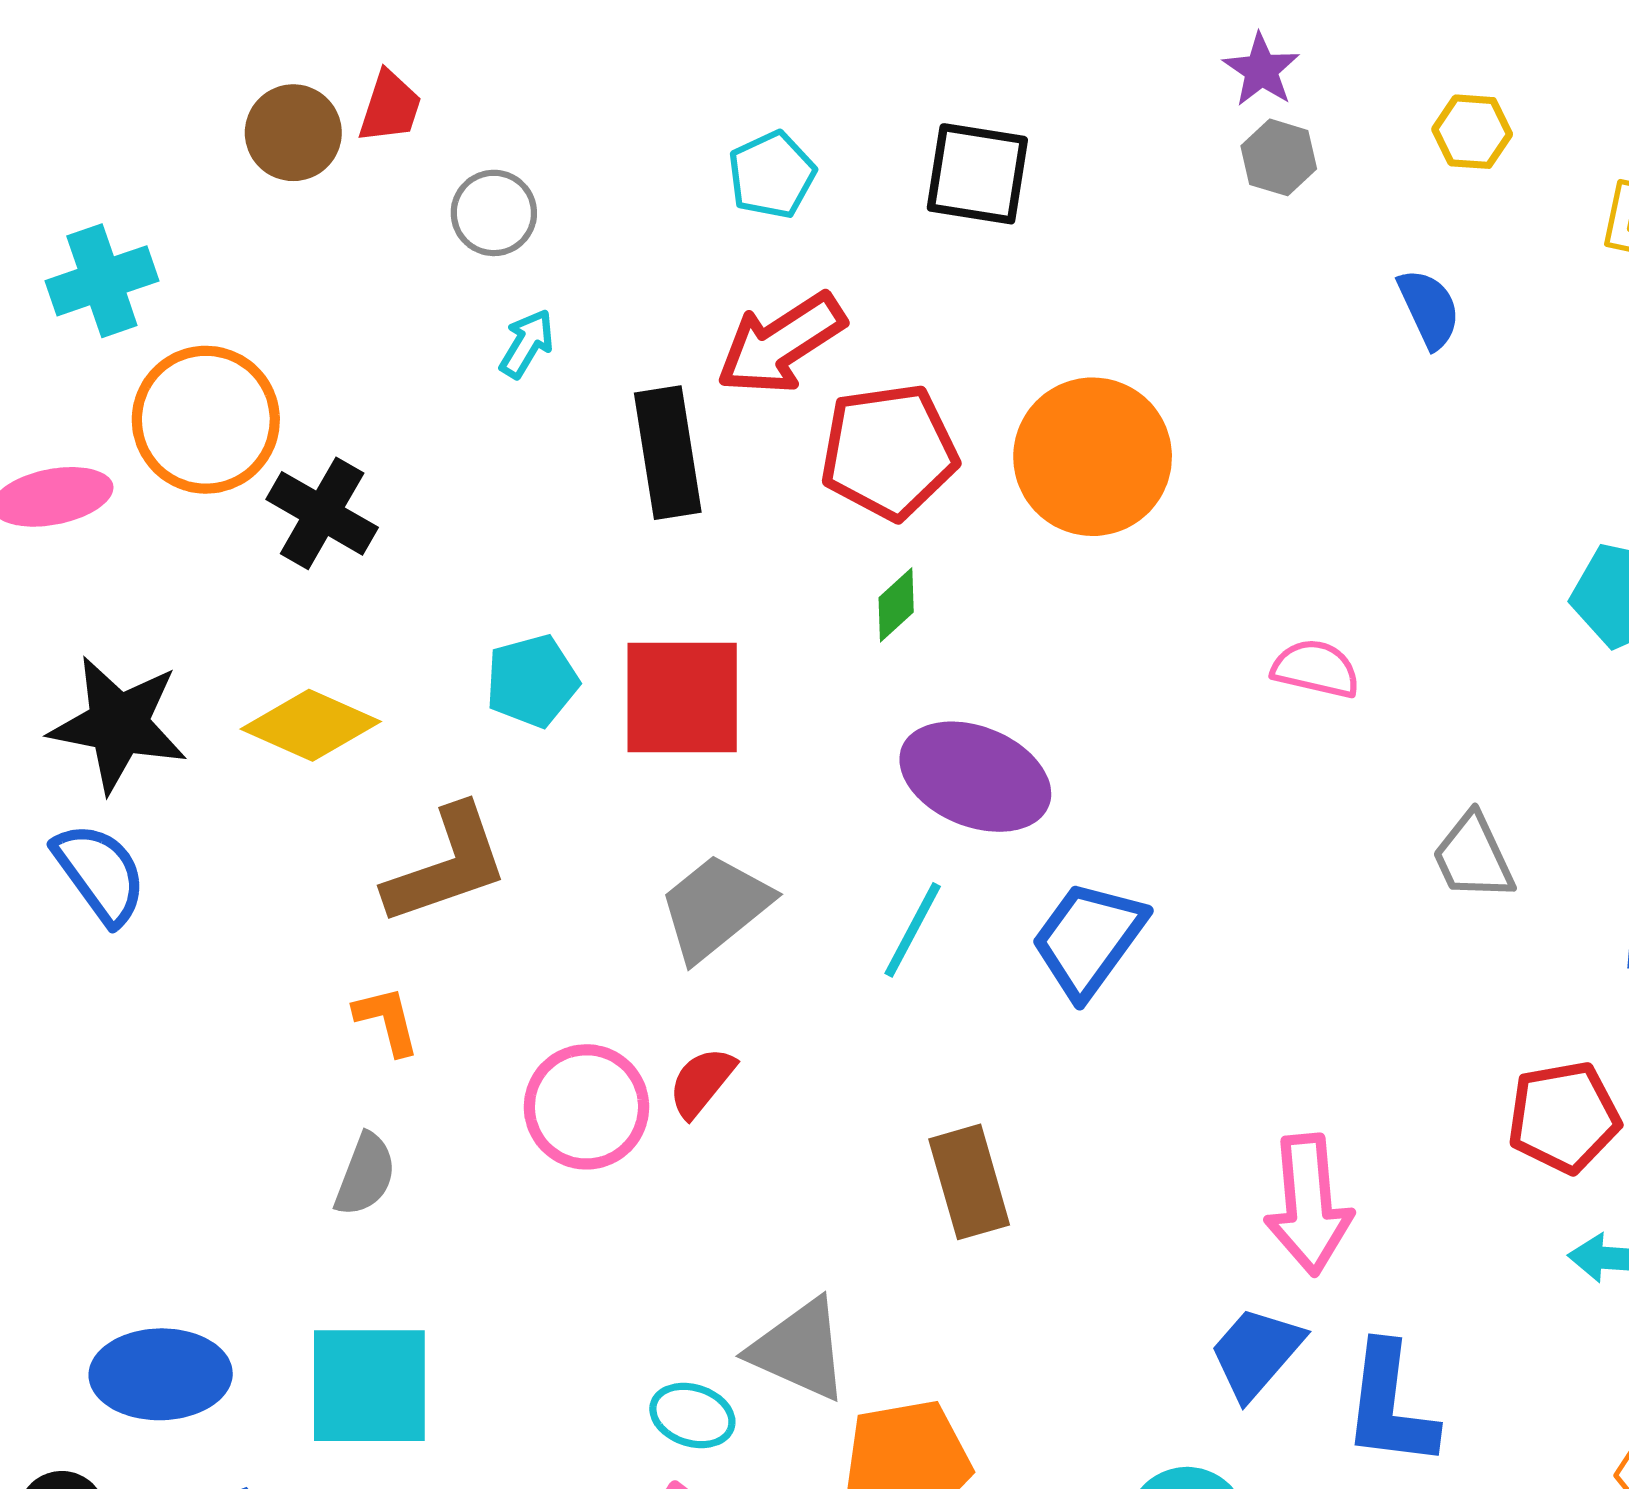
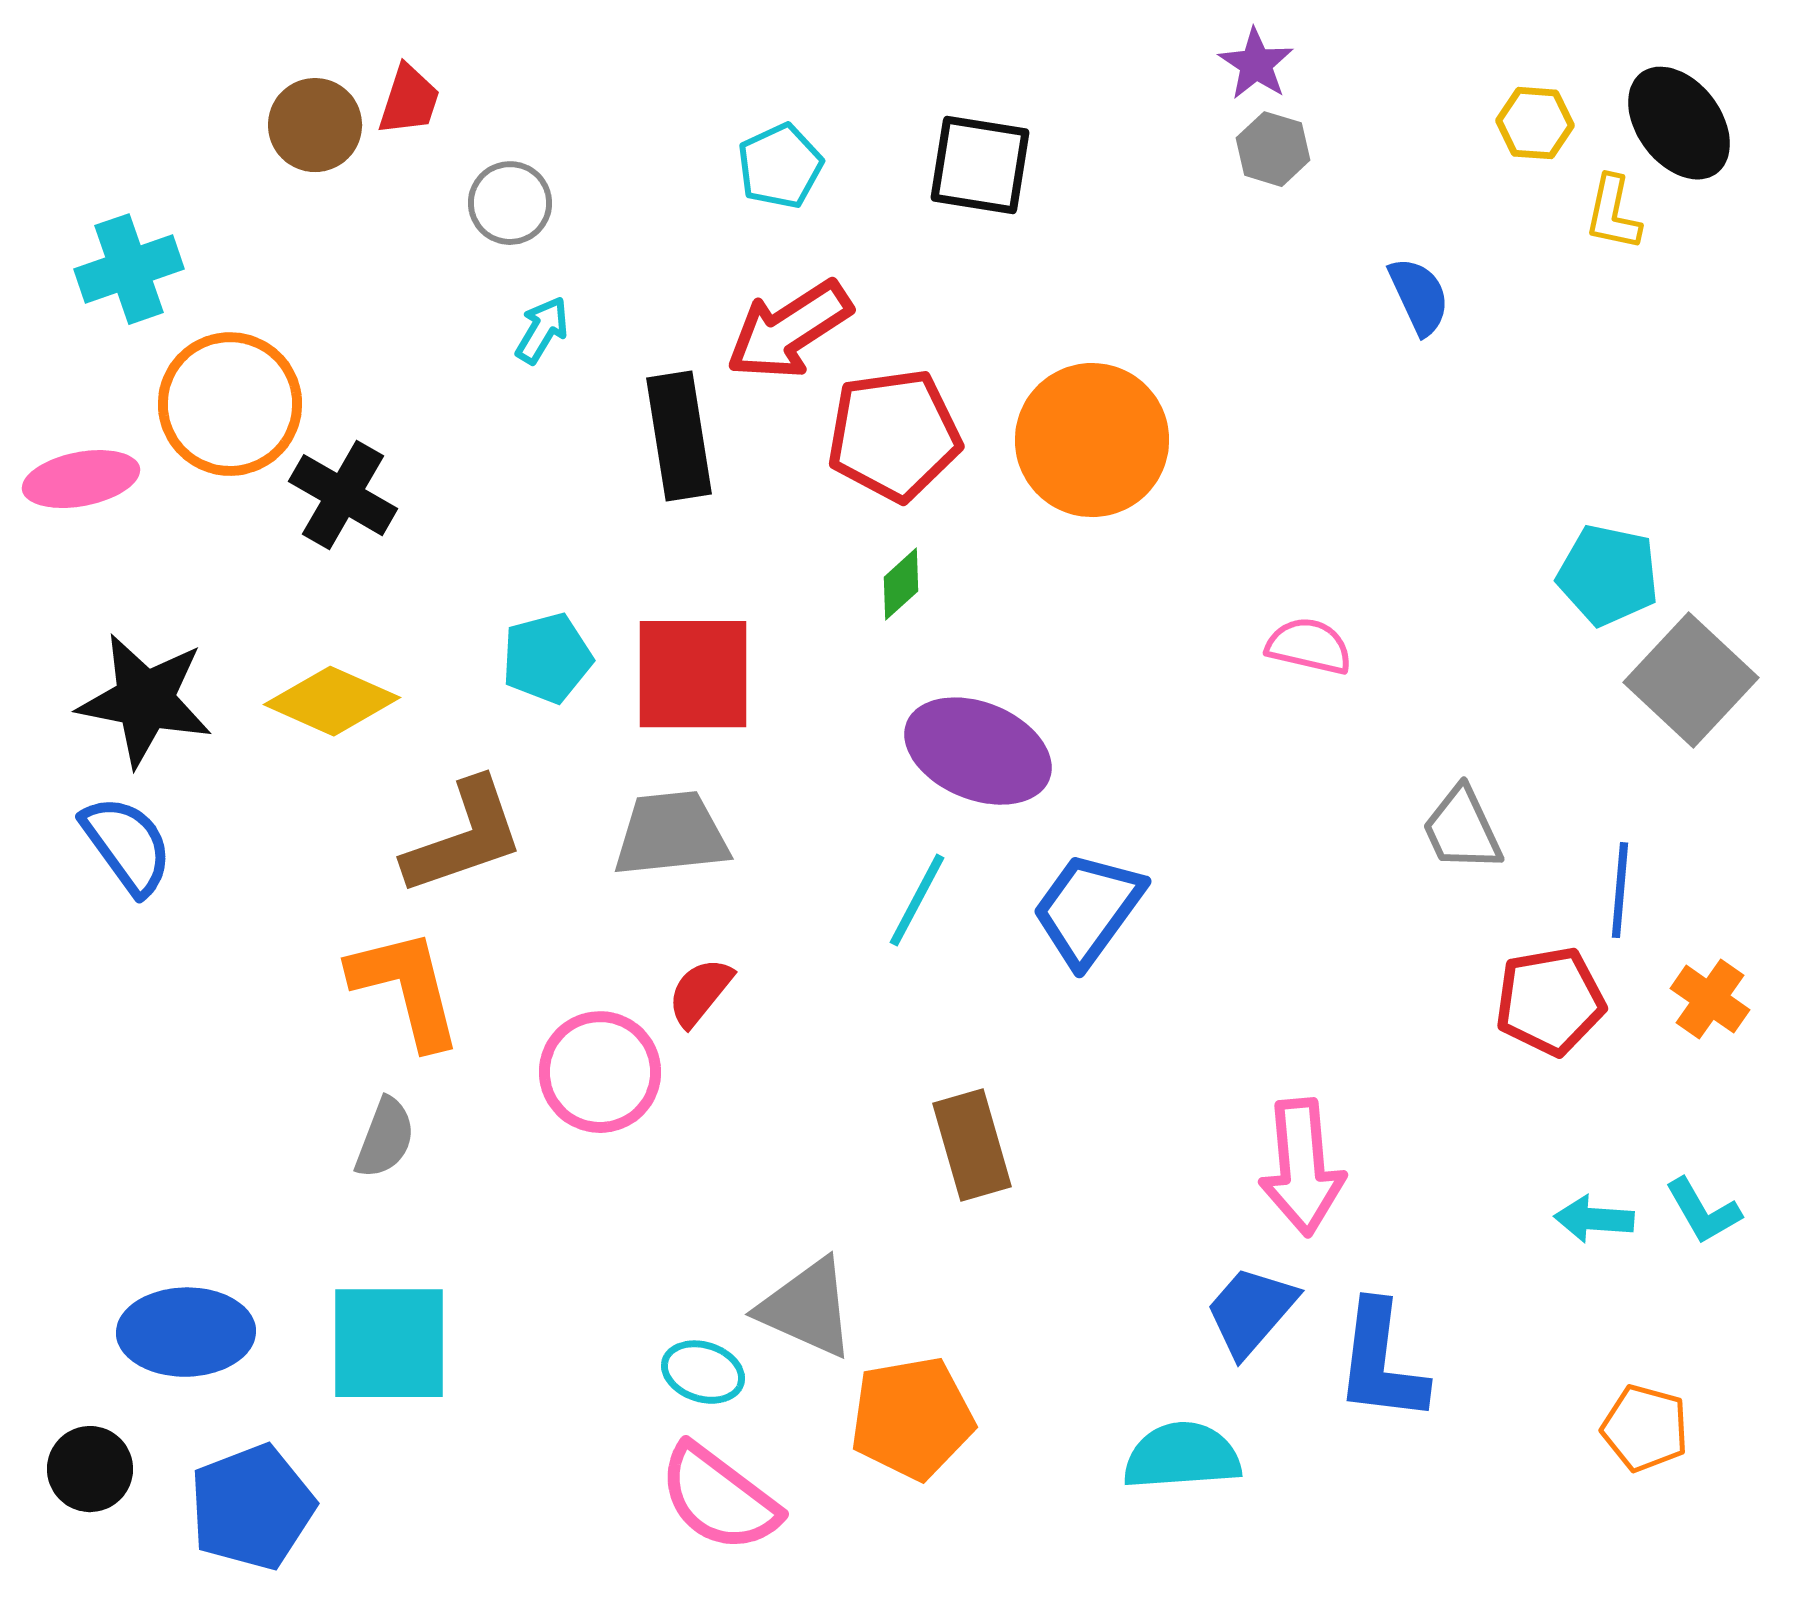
yellow hexagon: (1472, 132) -> (1535, 123), moved
gray trapezoid: (715, 907) -> (671, 834), moved, turned 33
orange L-shape: (387, 1020) -> (406, 988), size x1.8
red semicircle: (702, 1082) -> (700, 992), moved
red pentagon: (1564, 1117) -> (1550, 1001), moved

